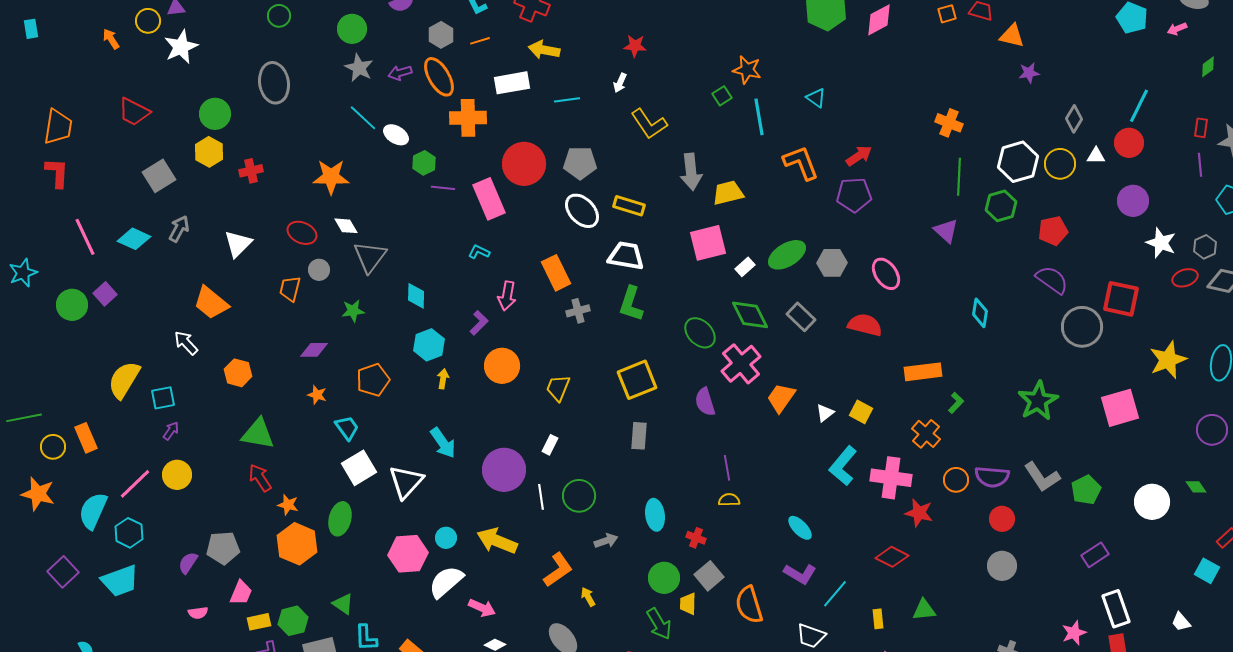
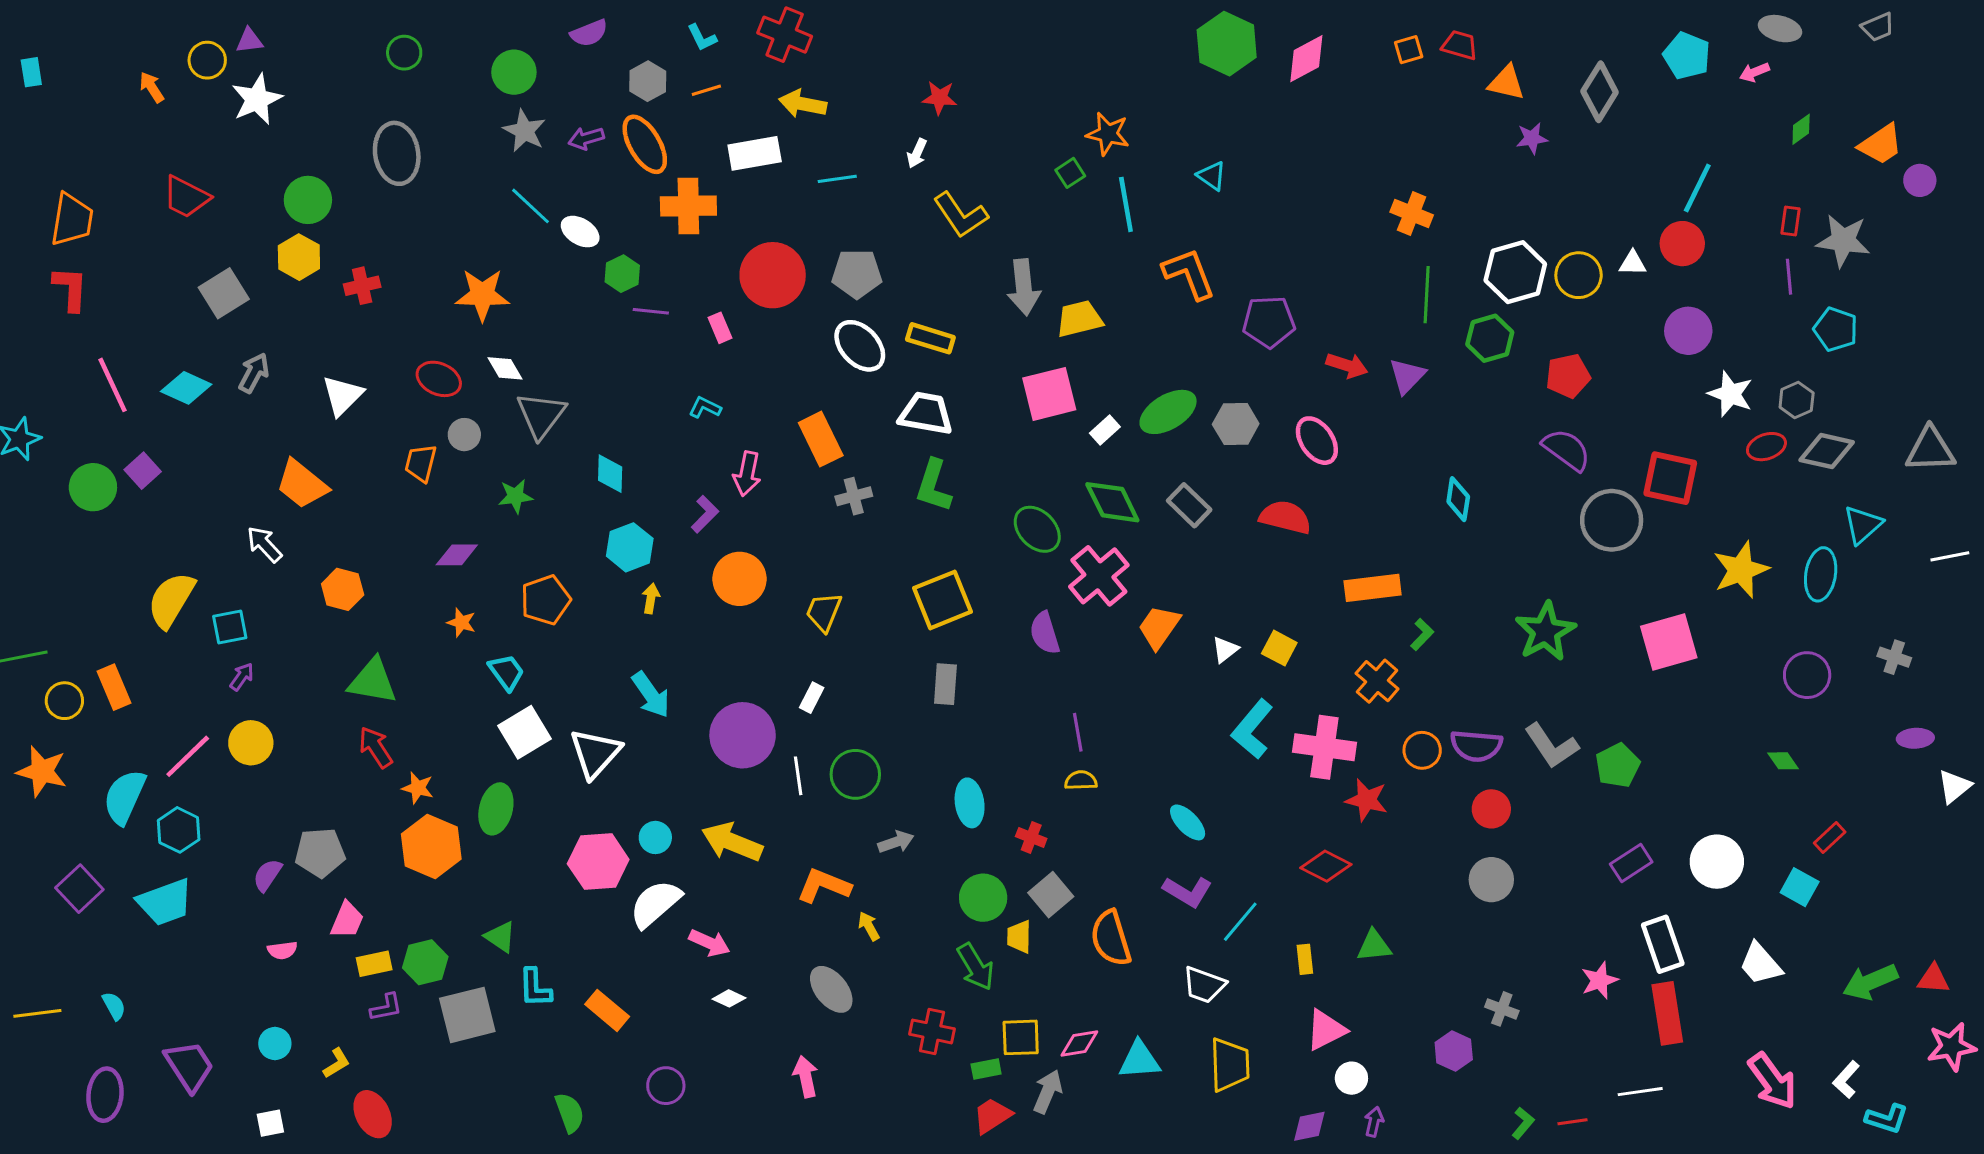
gray diamond: (1074, 119) -> (1600, 92), moved, size x1.4
red arrow: (859, 156) -> (1347, 365), moved, turned 52
pink rectangle: (489, 199) -> (720, 328), size x0.5
purple triangle: (946, 231) -> (1407, 376), turned 32
white circle: (1152, 502) -> (1717, 862), moved
orange L-shape: (558, 570) -> (824, 886), turned -123
white trapezoid: (1181, 622) -> (1760, 964), size x1.5

